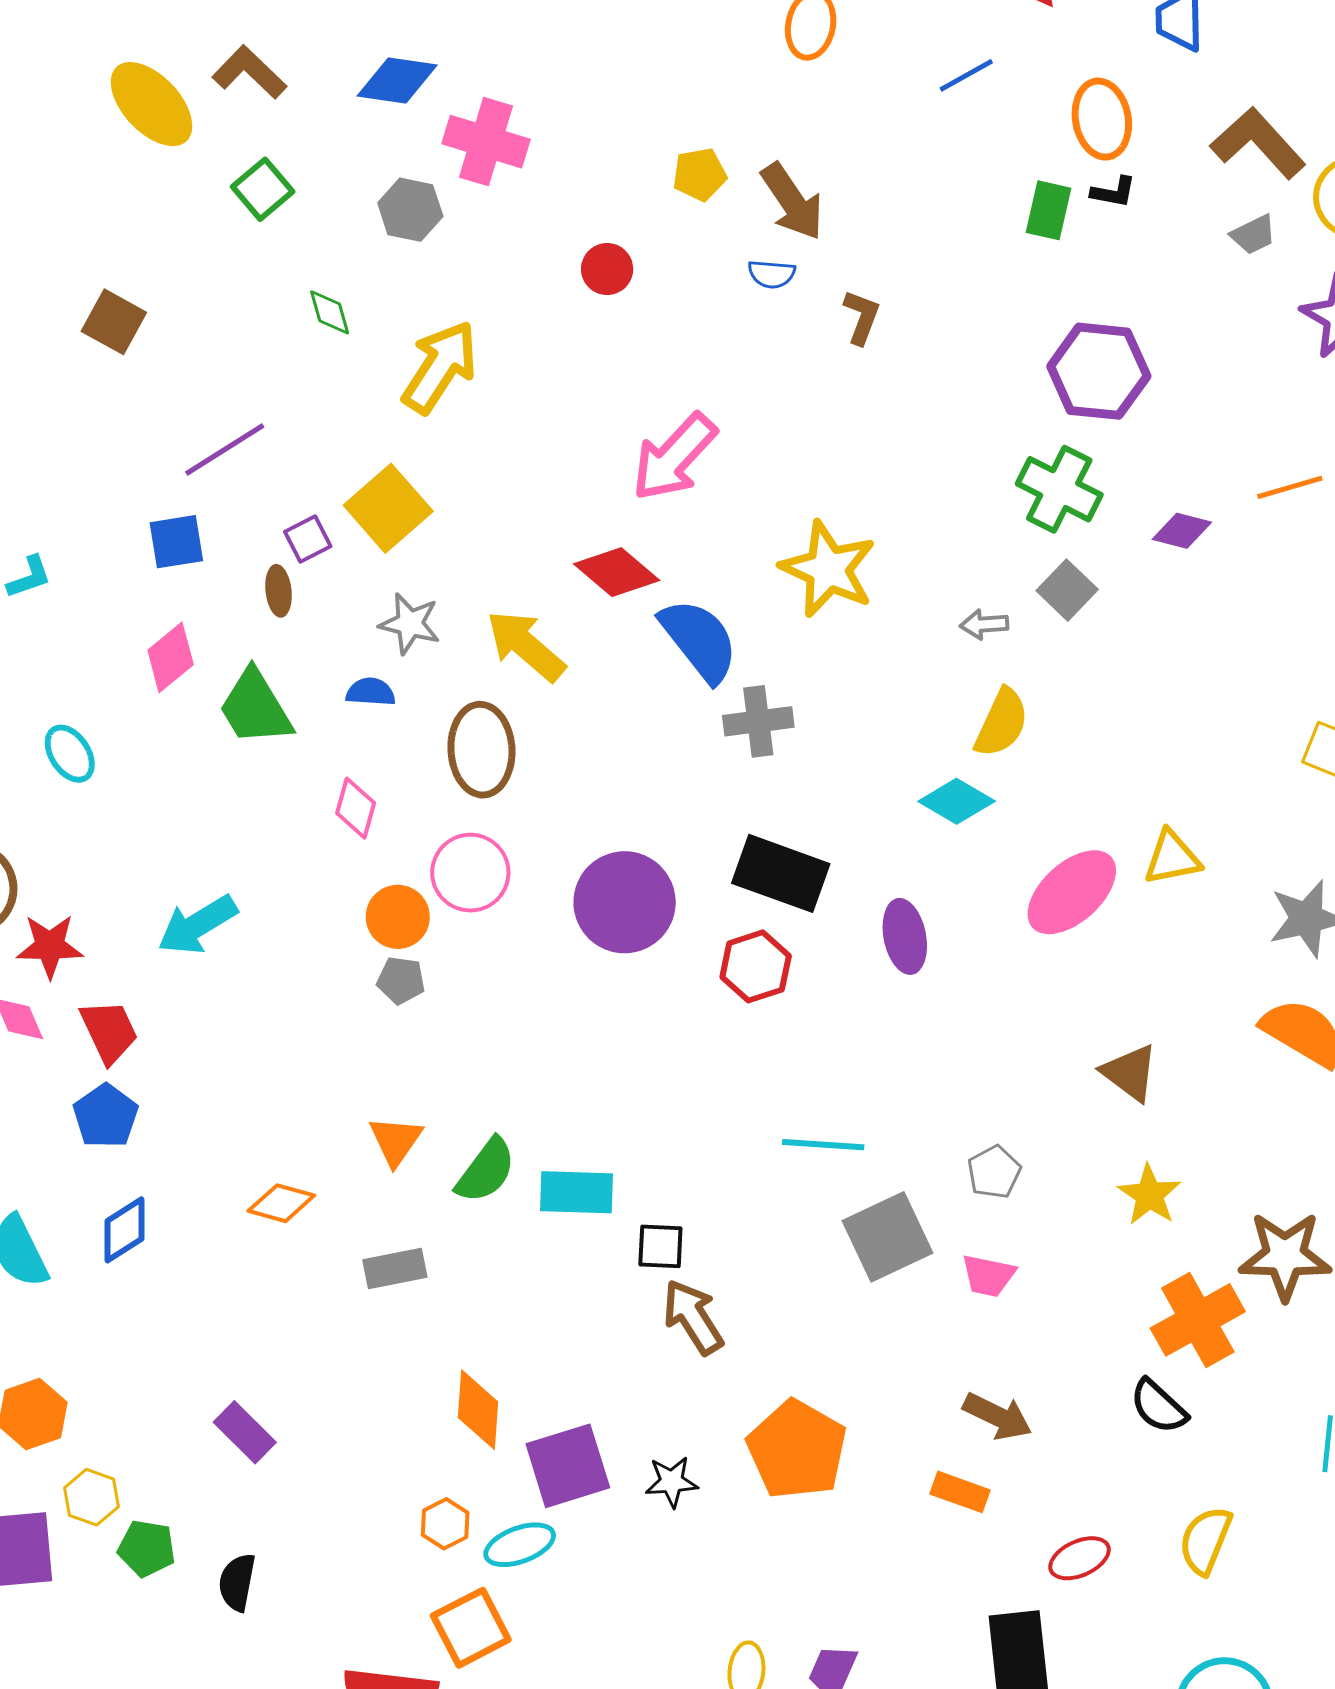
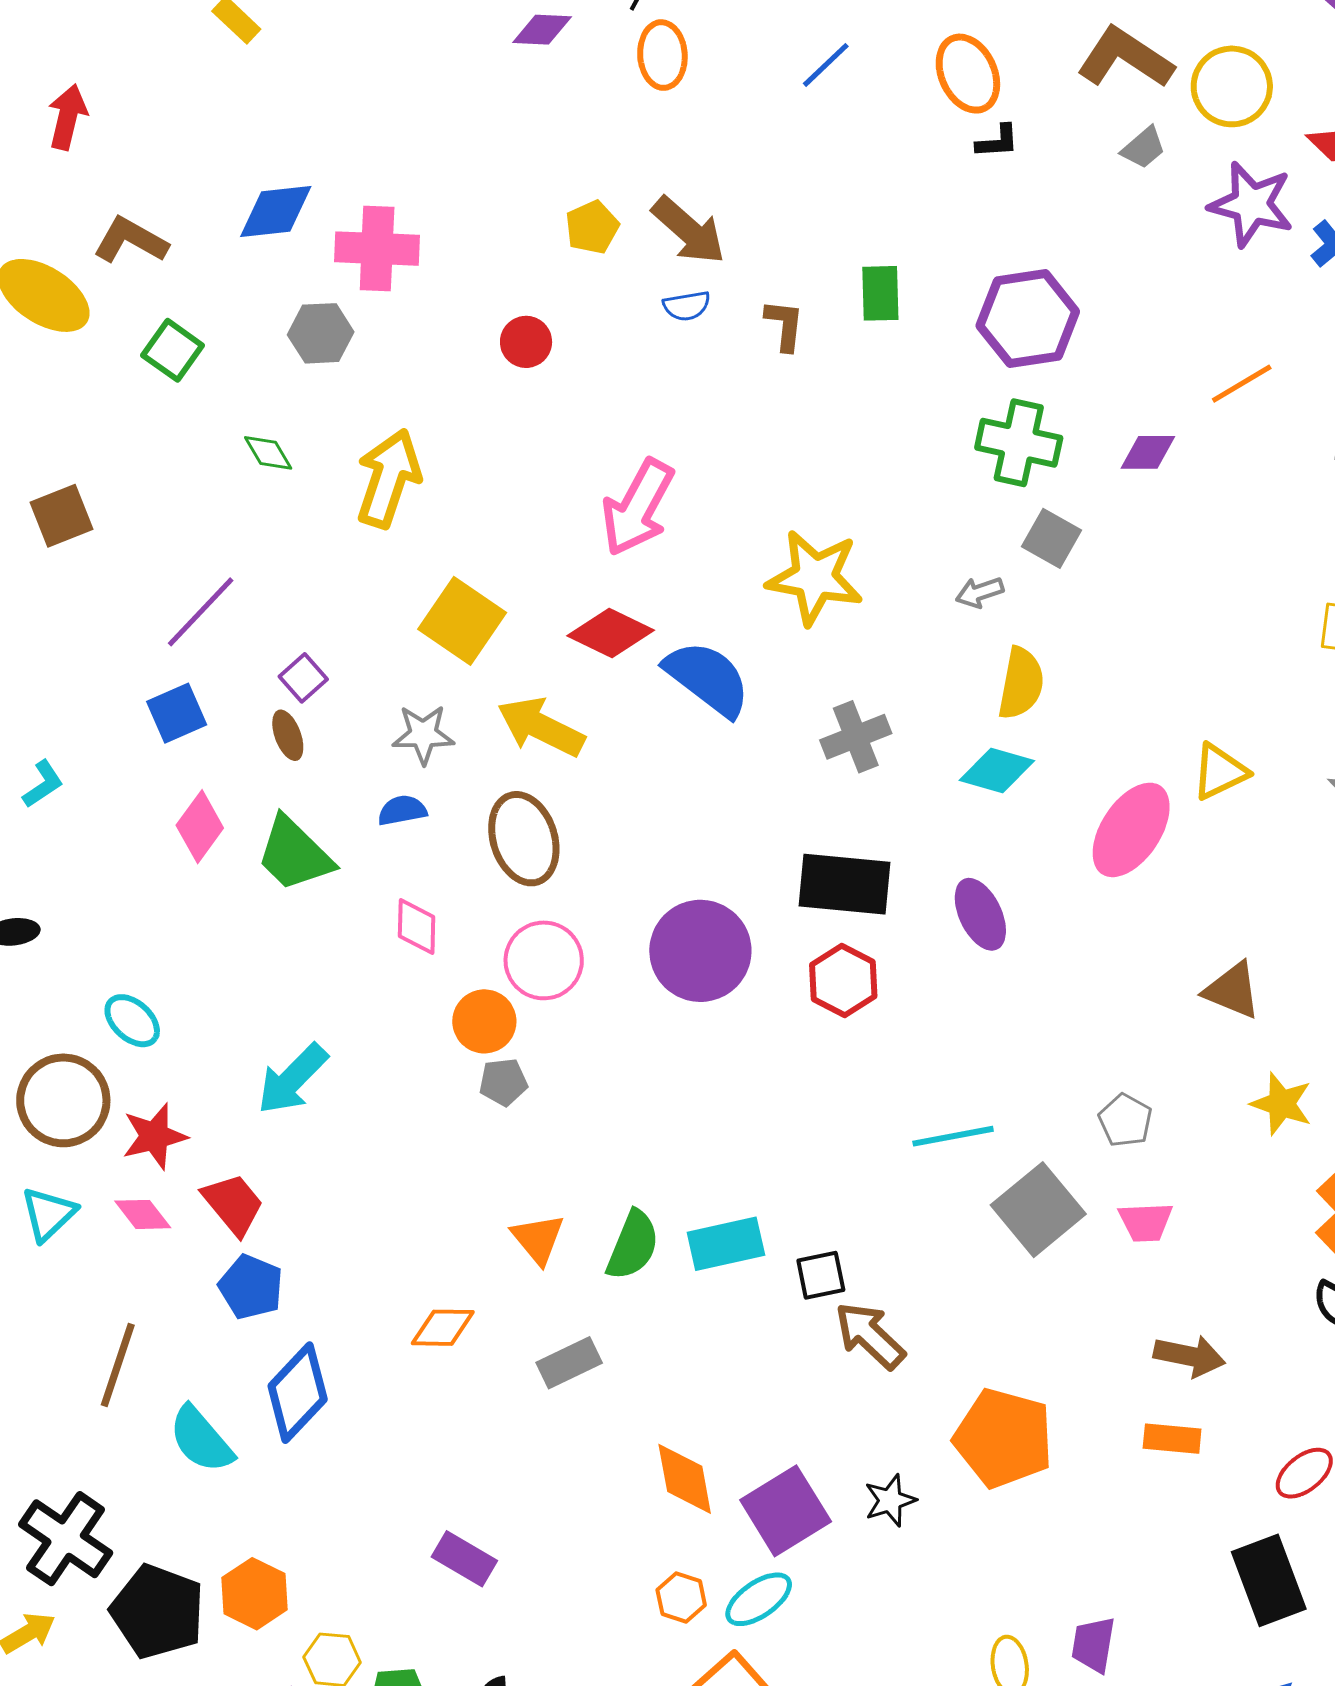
green rectangle: (1049, 210) -> (880, 293), moved
brown square: (114, 322) -> (61, 516), turned -36
yellow square: (388, 508) -> (462, 621), moved
gray cross: (758, 721) -> (856, 737), moved
cyan ellipse: (70, 754) -> (132, 1021), moved
blue diamond: (124, 1230) -> (298, 1393), size x1.4

